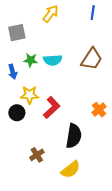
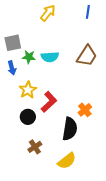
gray square: (17, 33) -> (13, 43), moved
yellow star: (30, 95) -> (28, 90), turned -30
orange cross: (99, 110) -> (85, 110), moved
black circle: (17, 113) -> (28, 117), moved

